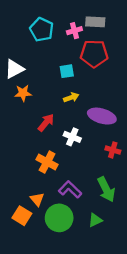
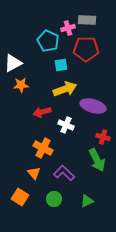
cyan pentagon: (42, 30) -> (48, 41), moved
yellow arrow: (71, 97) -> (65, 89), size x1.6
red arrow: (46, 123) -> (42, 112), turned -144
green arrow: (106, 189) -> (97, 160), moved
orange triangle: (37, 199) -> (34, 173), moved
green circle: (59, 218) -> (54, 199), size x0.6

